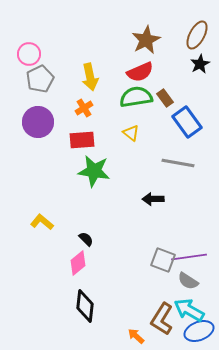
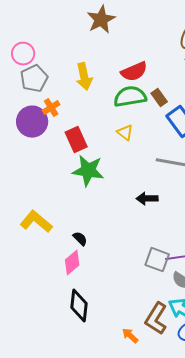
brown star: (146, 40) -> (101, 20), moved
orange cross: (84, 108) -> (51, 108), moved
red rectangle: (82, 140) -> (76, 140), turned 70
yellow L-shape: (42, 222) -> (36, 222), size x1.4

